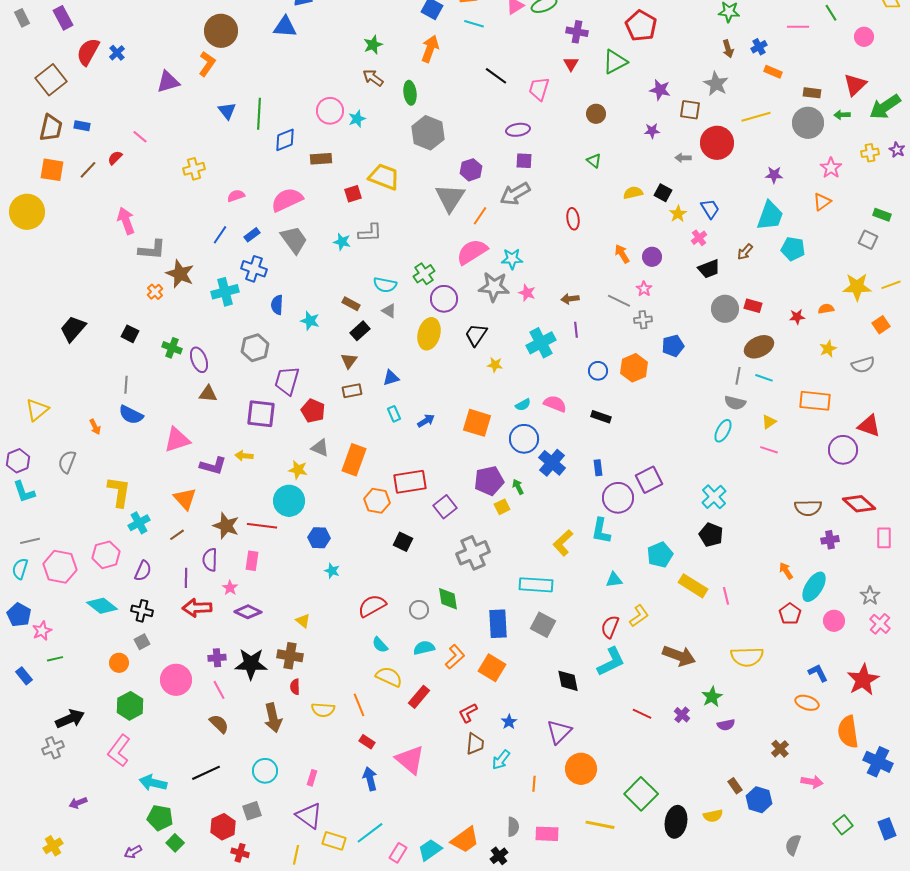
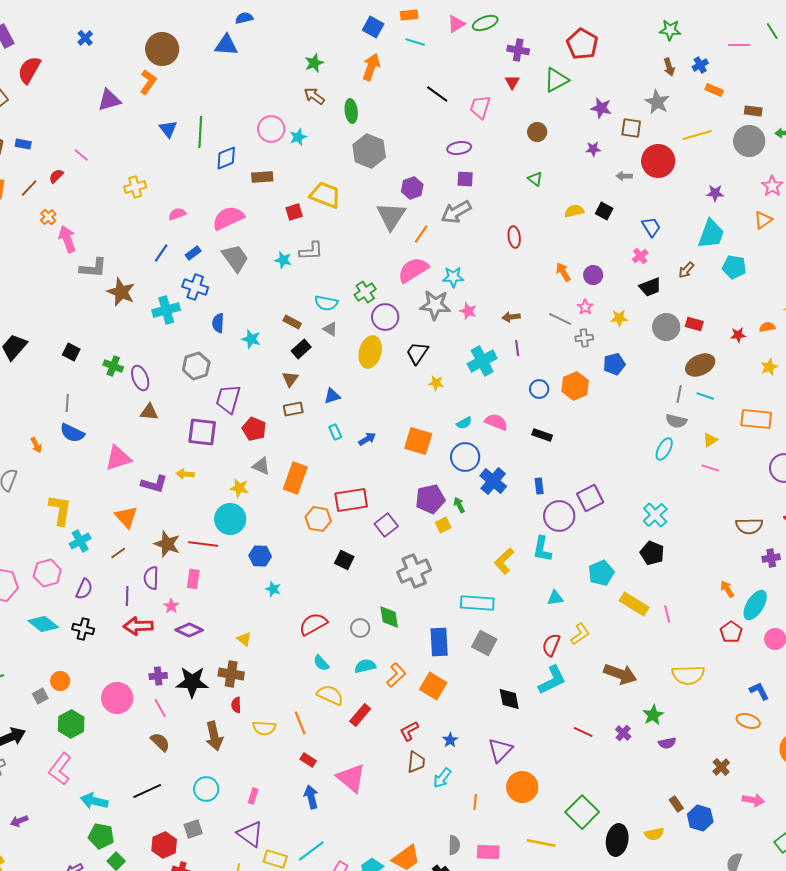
blue cross: (117, 53) -> (85, 38), moved
yellow star: (678, 214) -> (619, 318), moved, turned 30
orange cross: (155, 292) -> (48, 217), moved
gray square: (142, 642) -> (40, 696), moved

